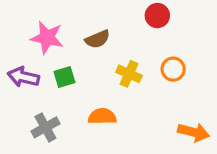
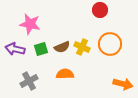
brown semicircle: (97, 39) -> (62, 47), moved
orange circle: (173, 69) -> (110, 44), size x1.5

